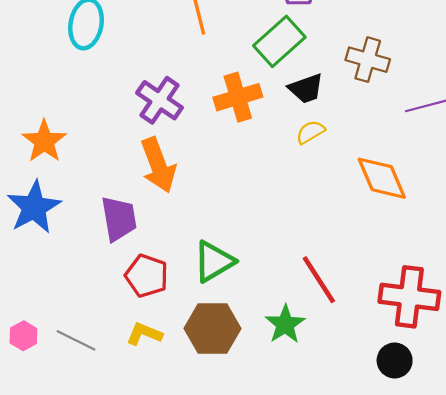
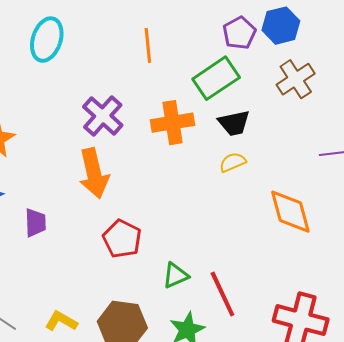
brown cross: (368, 60) -> (296, 79), moved, turned 33
purple trapezoid: (119, 219) -> (35, 223), moved, size x0.7
green triangle: (214, 261) -> (176, 275), moved, size x0.7
red pentagon: (147, 276) -> (122, 239), moved

